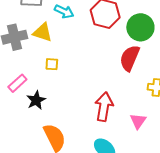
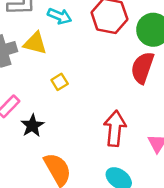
yellow square: (52, 64) -> (60, 82), moved, turned -32

